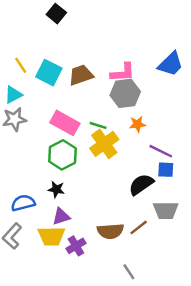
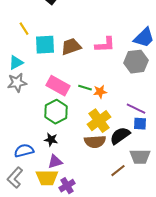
yellow line: (21, 65) -> (24, 29), moved
cyan square: (49, 73) -> (45, 45), turned -30
gray hexagon: (125, 93) -> (136, 62), moved
orange star: (137, 124) -> (100, 92), moved
yellow cross: (104, 144) -> (99, 121), moved
brown semicircle: (110, 231) -> (95, 142), moved

